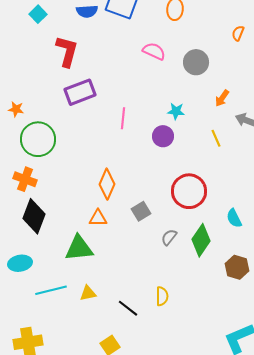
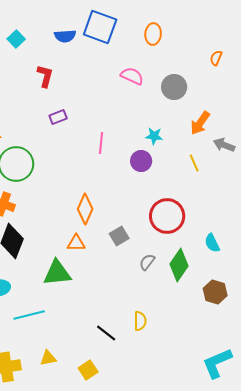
red L-shape: (67, 51) -> (45, 76), size x0.7
purple rectangle: (80, 92) -> (58, 117), size x0.6
orange arrow: (222, 98) -> (200, 123), size x1.4
yellow triangle: (88, 293) -> (48, 358), moved

